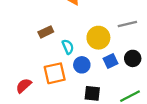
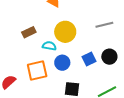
yellow circle: (98, 38) -> (65, 32), moved
cyan semicircle: (68, 47) -> (49, 46), turned -56

